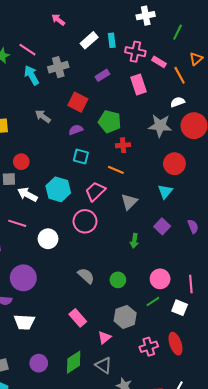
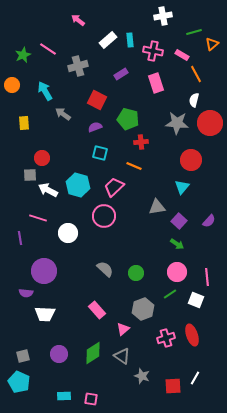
green line: (178, 32) -> (194, 32), turned 49
orange triangle: (196, 59) -> (212, 44), moved
pink rectangle: (159, 62) -> (182, 55), moved
cyan arrow: (32, 75) -> (45, 91), moved
white semicircle: (178, 102) -> (194, 100), turned -56
gray triangle: (129, 202) -> (157, 207), moved, turned 36
purple semicircle: (193, 226) -> (209, 221), turned 64
green arrow: (134, 241) -> (177, 244), moved, turned -64

